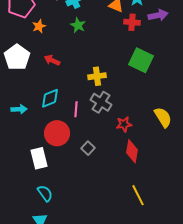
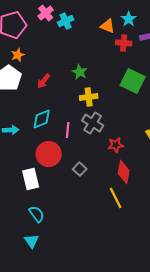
green star: (78, 25) -> (80, 72), moved
orange star: (39, 26) -> (18, 55), moved
red arrow: (52, 60) -> (44, 81), turned -77
yellow line: (138, 195) -> (116, 198), moved

